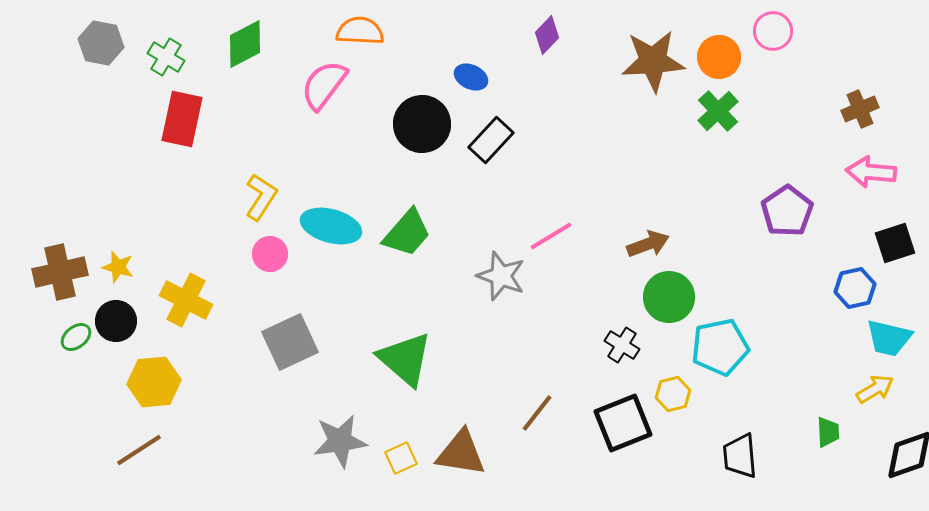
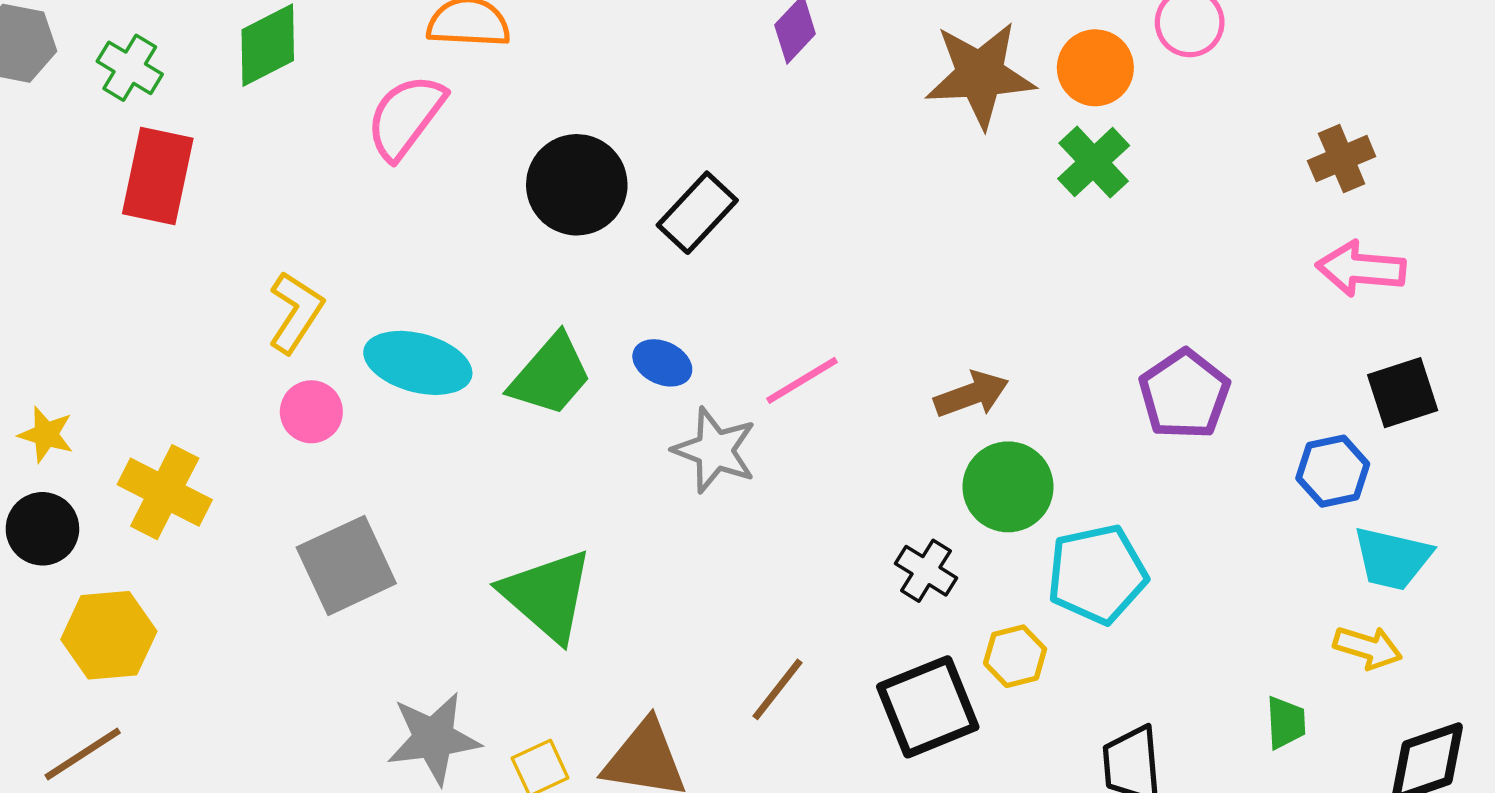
blue ellipse: (471, 77) -> (662, 363), moved
purple pentagon: (787, 211) -> (1184, 394), moved
yellow arrow: (875, 389) -> (1368, 648), turned 48

